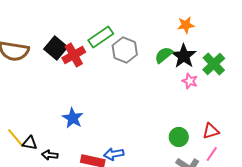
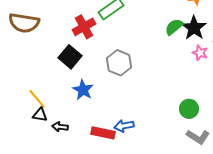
black square: (56, 48) -> (70, 57), moved
gray hexagon: (125, 50) -> (119, 63), moved
yellow line: (16, 138) -> (37, 99), moved

